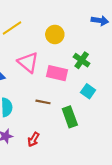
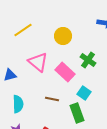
pink rectangle: (57, 73) -> (65, 72), turned 30
cyan square: (88, 91) -> (84, 93), moved

